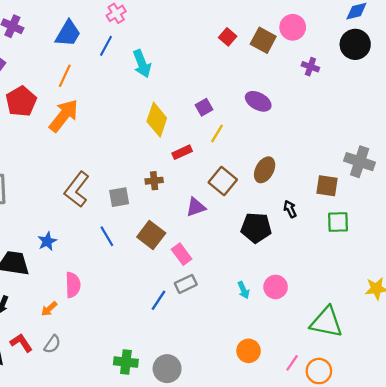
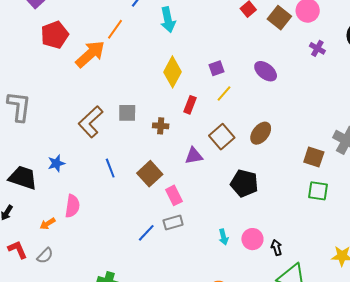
orange line: (65, 76) -> (115, 29), moved
red rectangle: (182, 152) -> (190, 105), turned -54
gray square: (119, 197) -> (127, 113), moved
black arrow: (290, 209) -> (277, 248), moved

